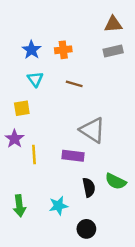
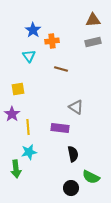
blue star: (32, 50) -> (33, 30), moved
cyan triangle: (35, 79) -> (29, 56), moved
gray triangle: (92, 130) -> (76, 107), size x0.7
green semicircle: (116, 181) -> (91, 177), moved
cyan star: (58, 206) -> (29, 152), moved

